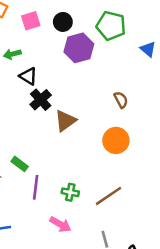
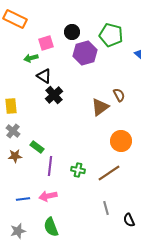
pink square: (31, 21) -> (46, 43), moved
brown triangle: (65, 121) -> (100, 107), moved
orange circle: (116, 140) -> (121, 141), moved
pink arrow: (60, 224) -> (48, 196), moved, turned 138

